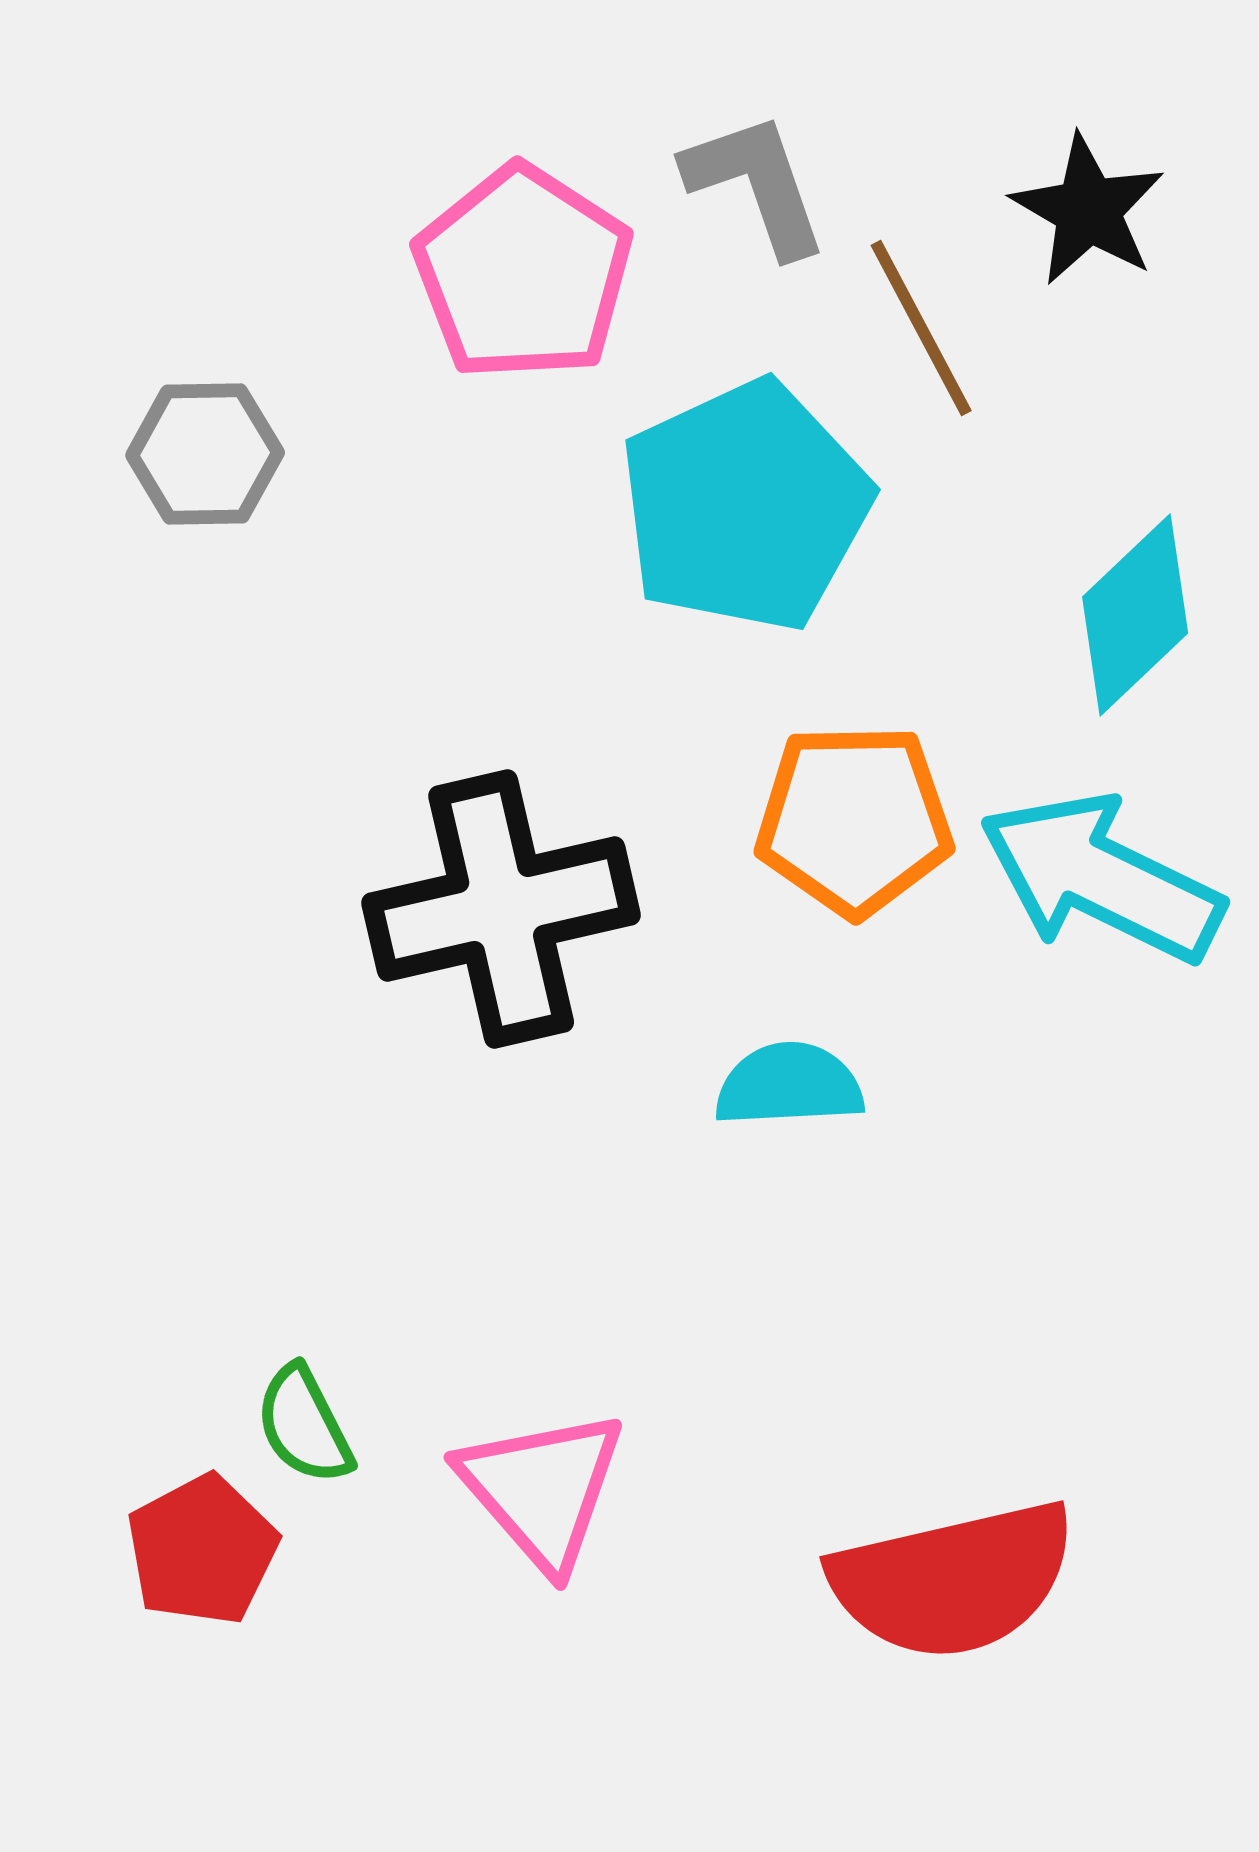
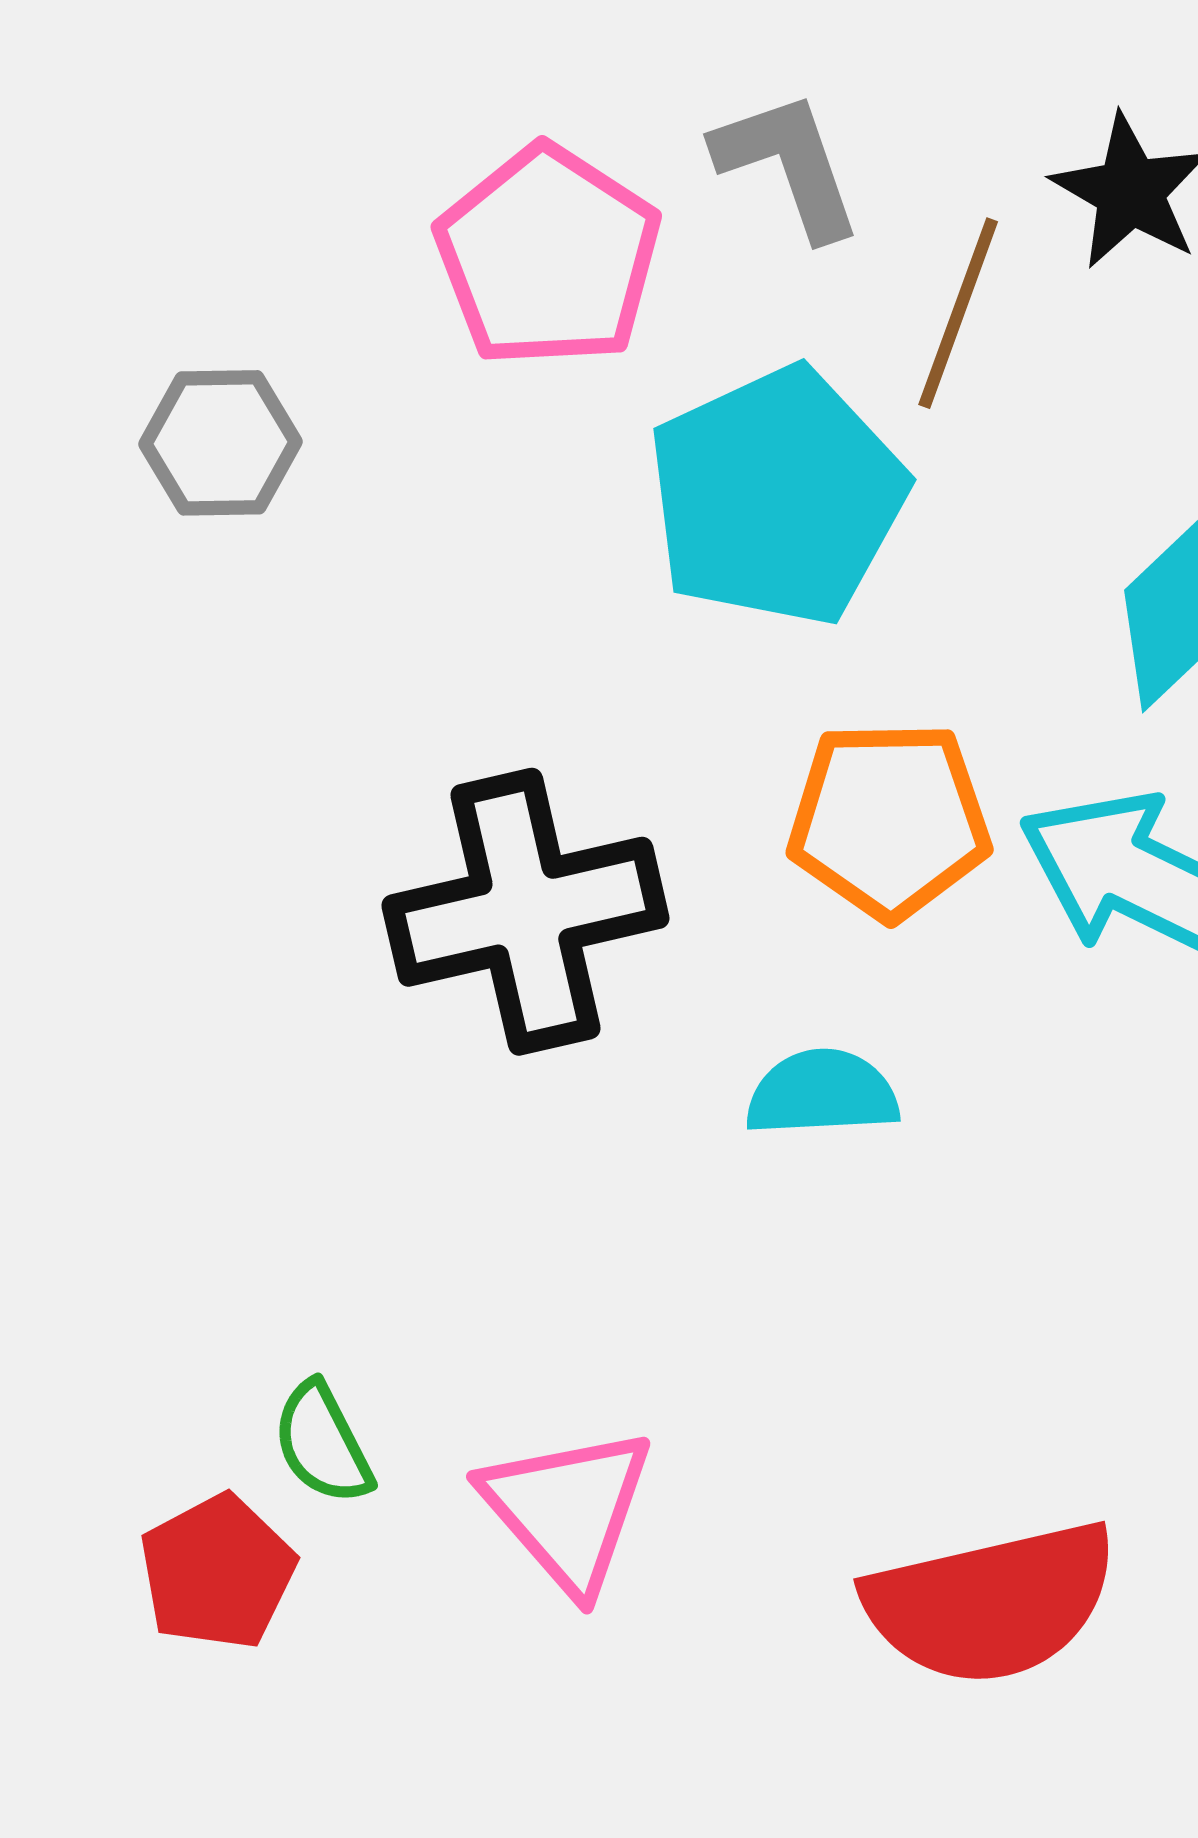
brown line: (921, 328) -> (958, 313), turned 48

